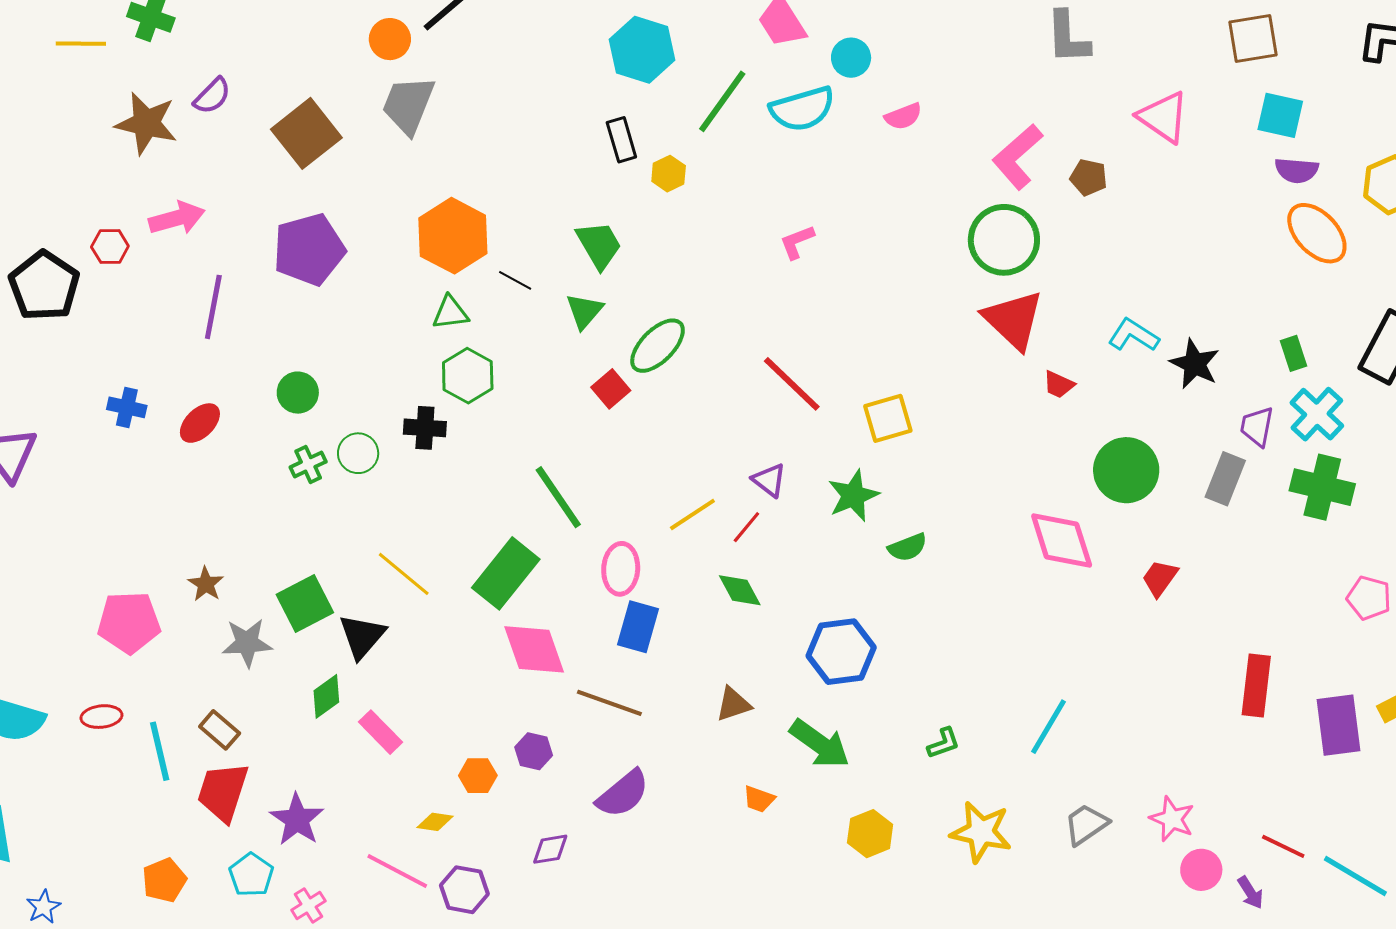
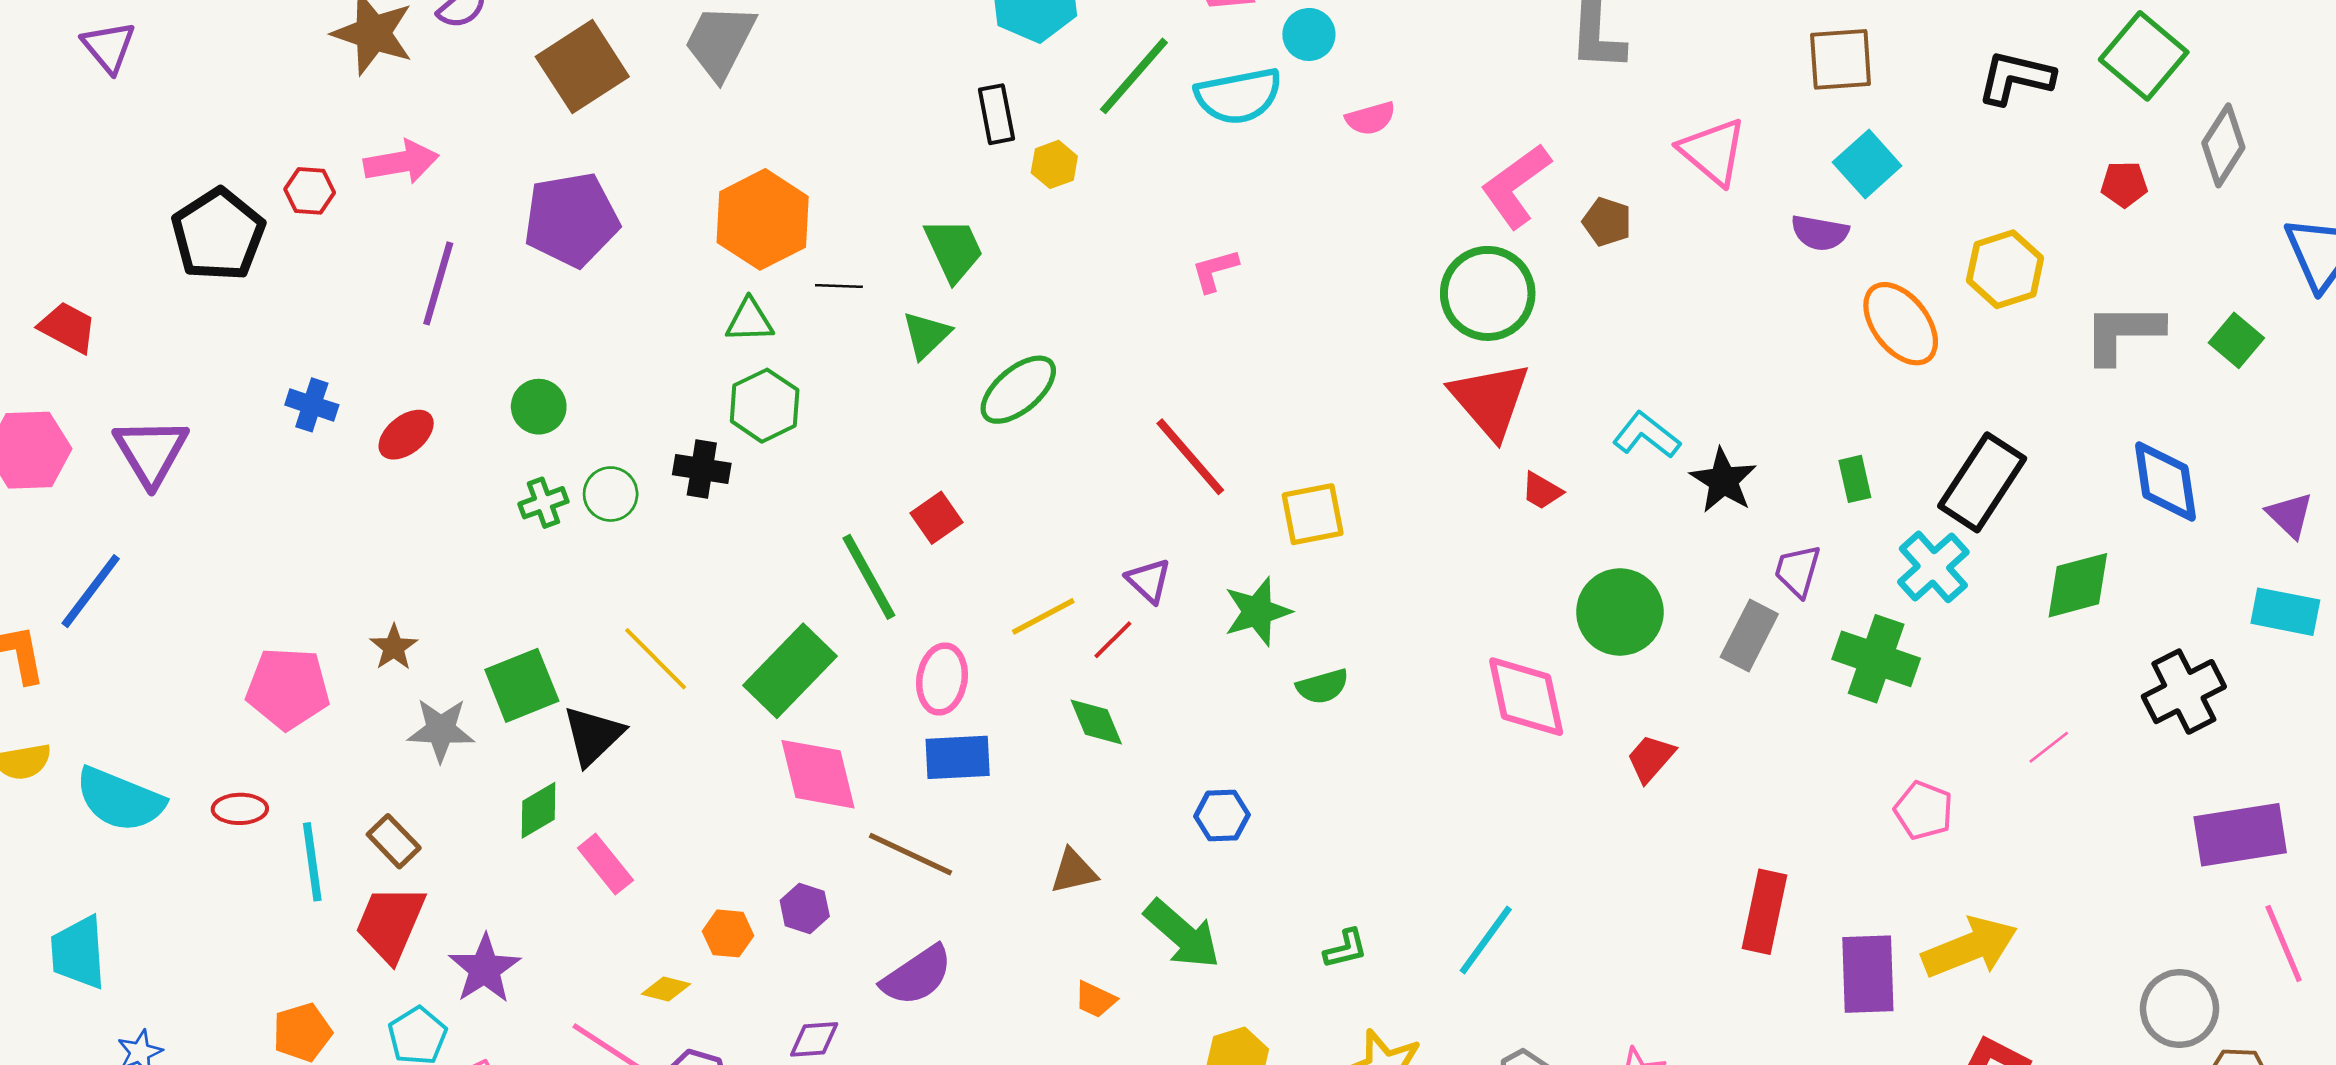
cyan square: (1280, 115) -> (1867, 164), turned 30
purple semicircle: (1297, 170) -> (1820, 233), moved
black line: (515, 280) -> (839, 286), turned -32
red square: (611, 389) -> (936, 518), moved
cyan cross: (1317, 414) -> (1933, 567), moved
blue rectangle: (638, 627) -> (958, 757), turned 66
blue hexagon: (841, 652) -> (1222, 816), size x0.6

